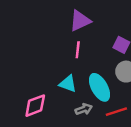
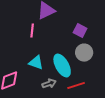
pink line: (78, 50) -> (32, 31), moved

